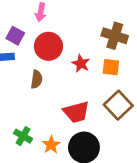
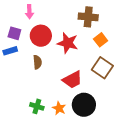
red star: (81, 63) -> (68, 43), size x1.5
orange square: (111, 67) -> (101, 40), moved, turned -32

